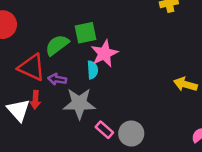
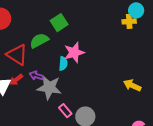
green square: (85, 33) -> (59, 23), moved, turned -30
purple arrow: (57, 79) -> (36, 76), moved
red arrow: (35, 100) -> (16, 80), turned 40

